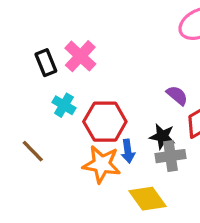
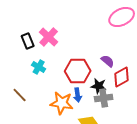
red hexagon: (105, 122) -> (78, 71), moved

